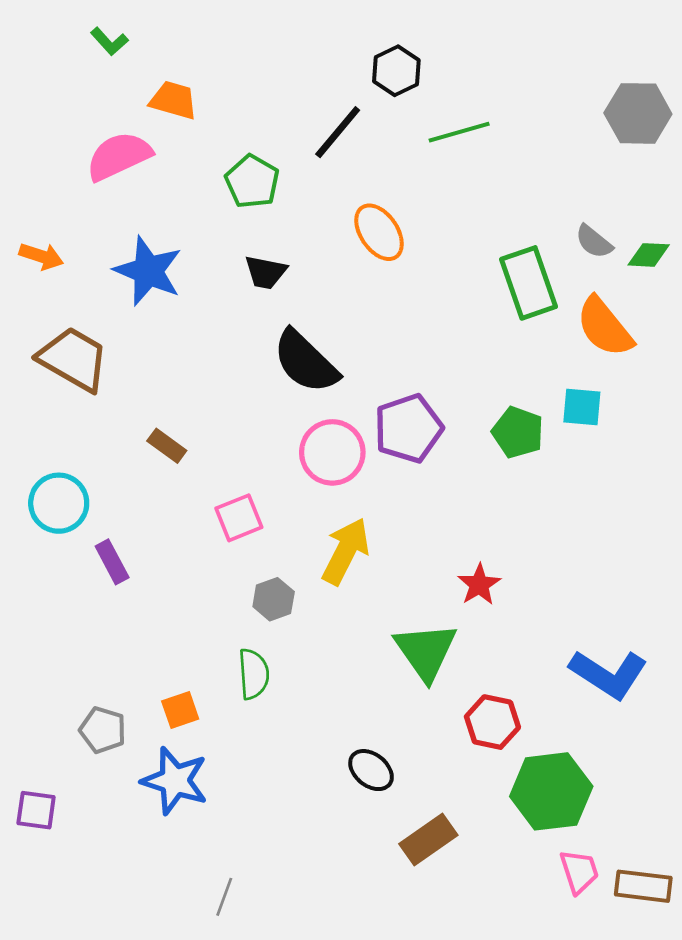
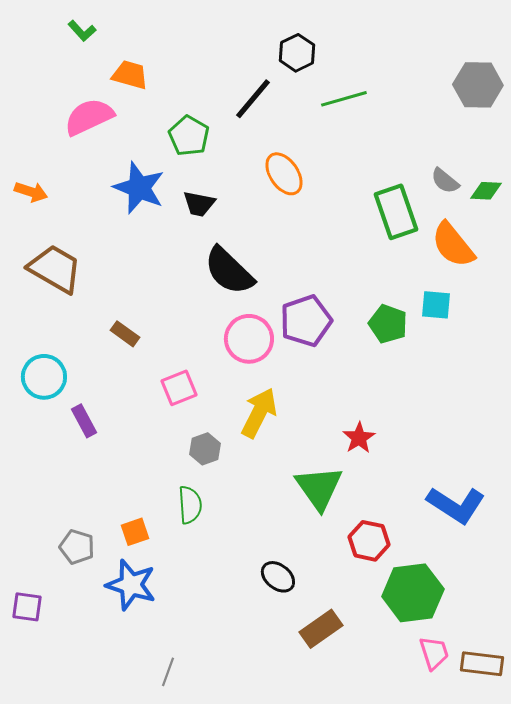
blue star: (148, 271) -> (139, 188), moved

